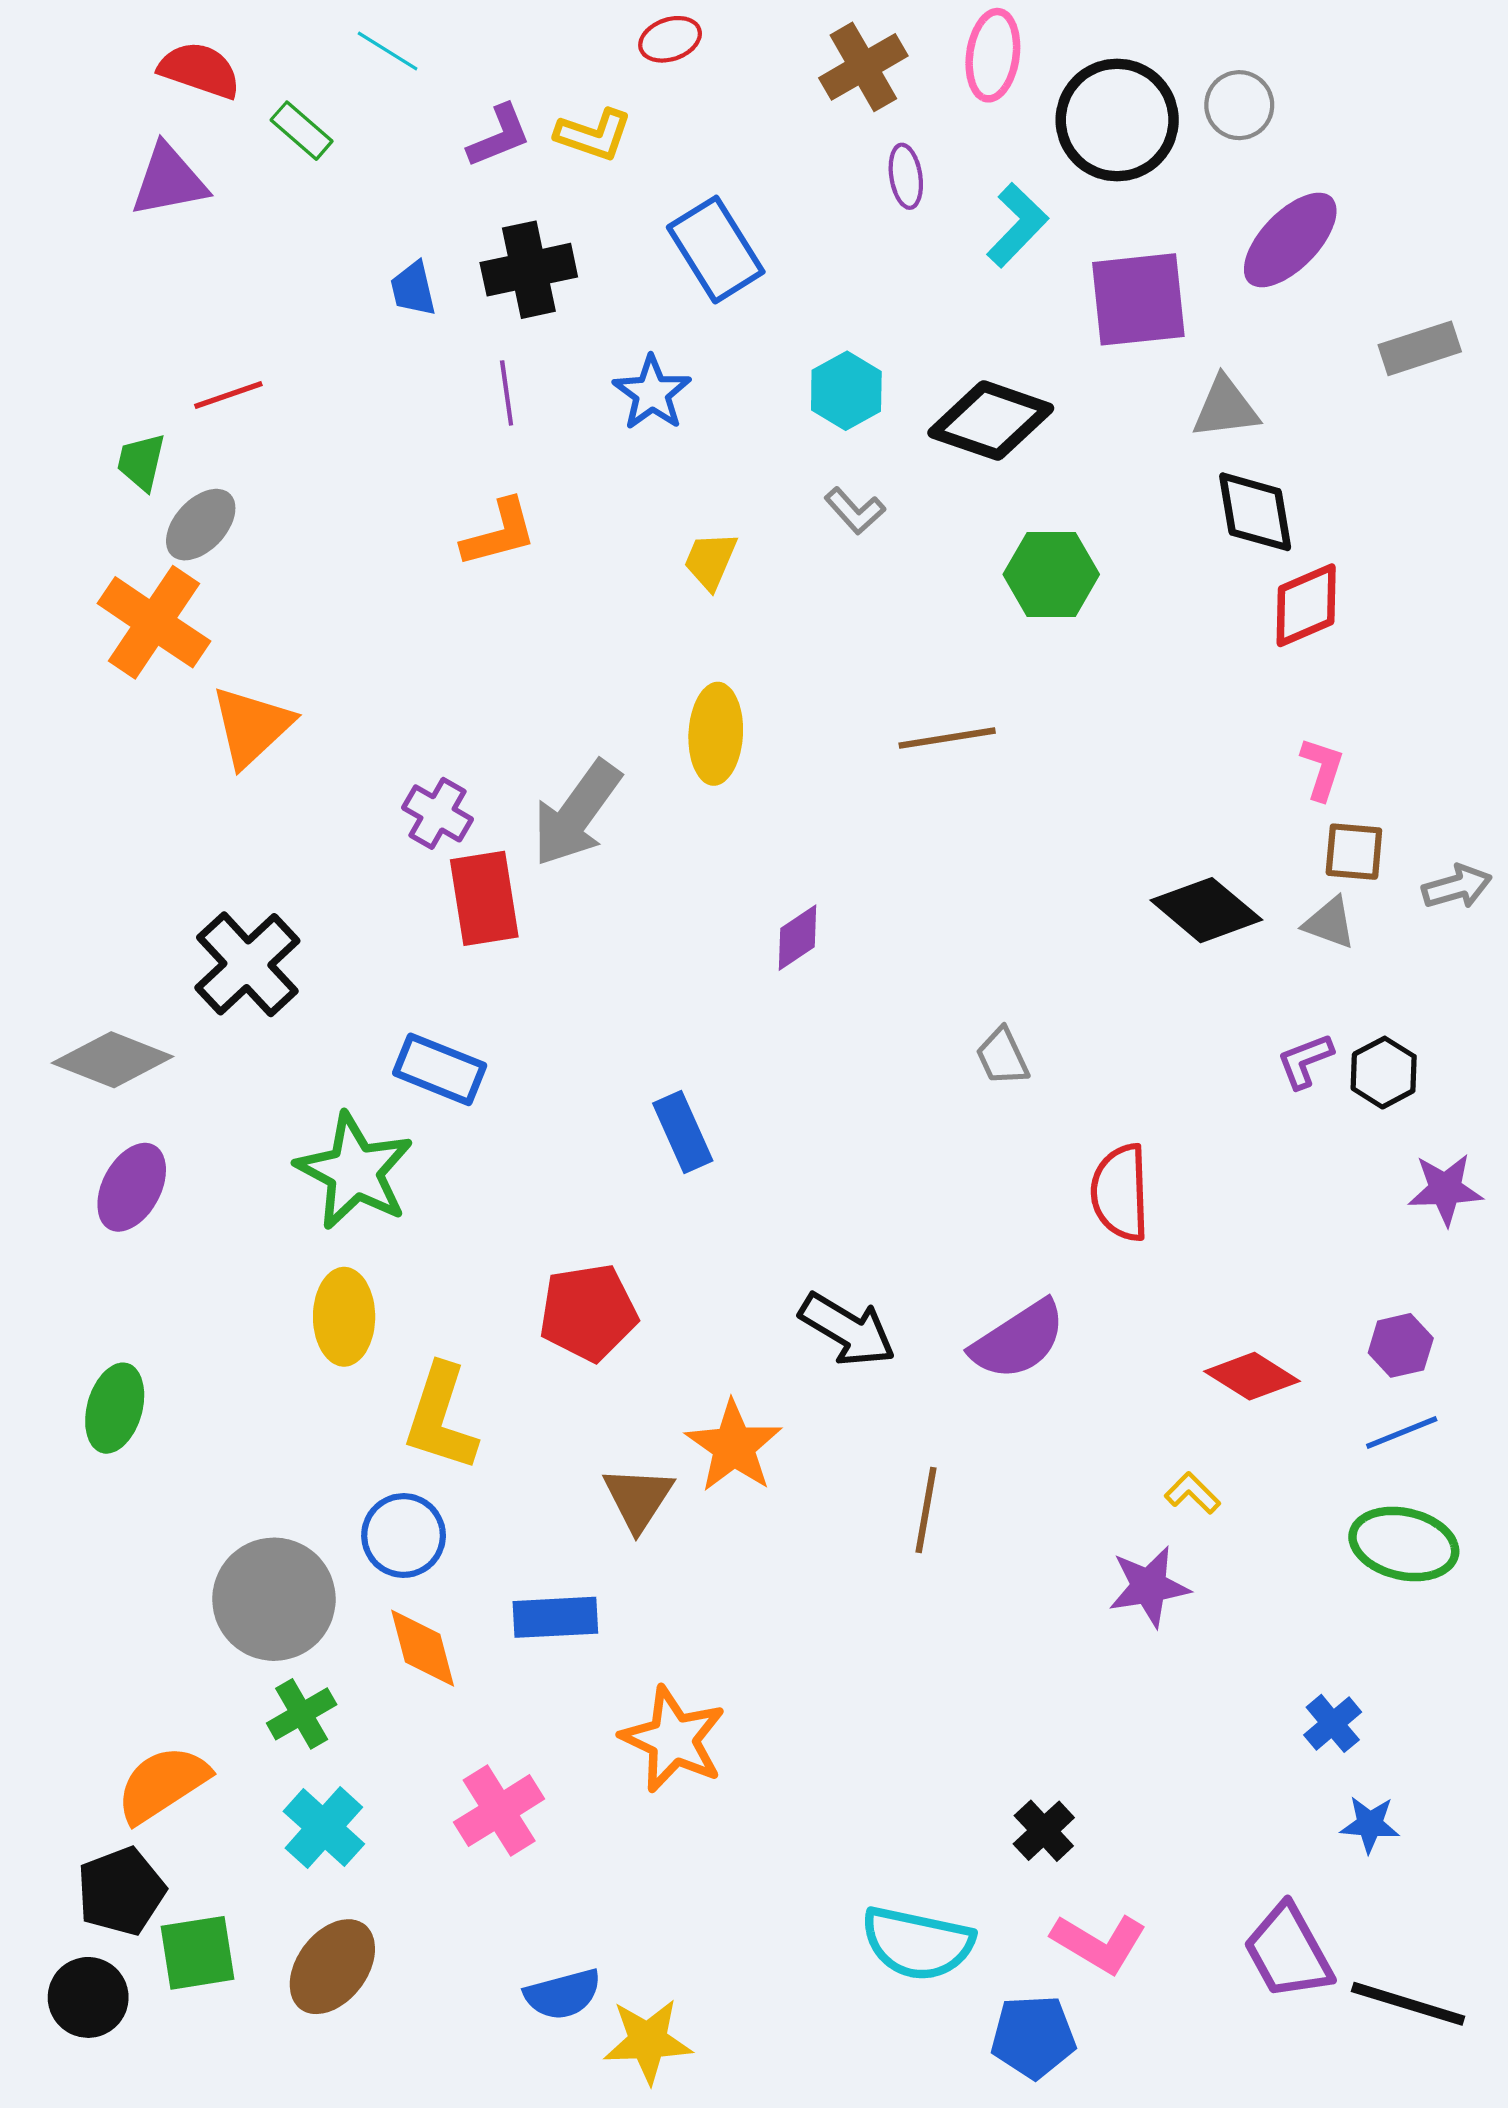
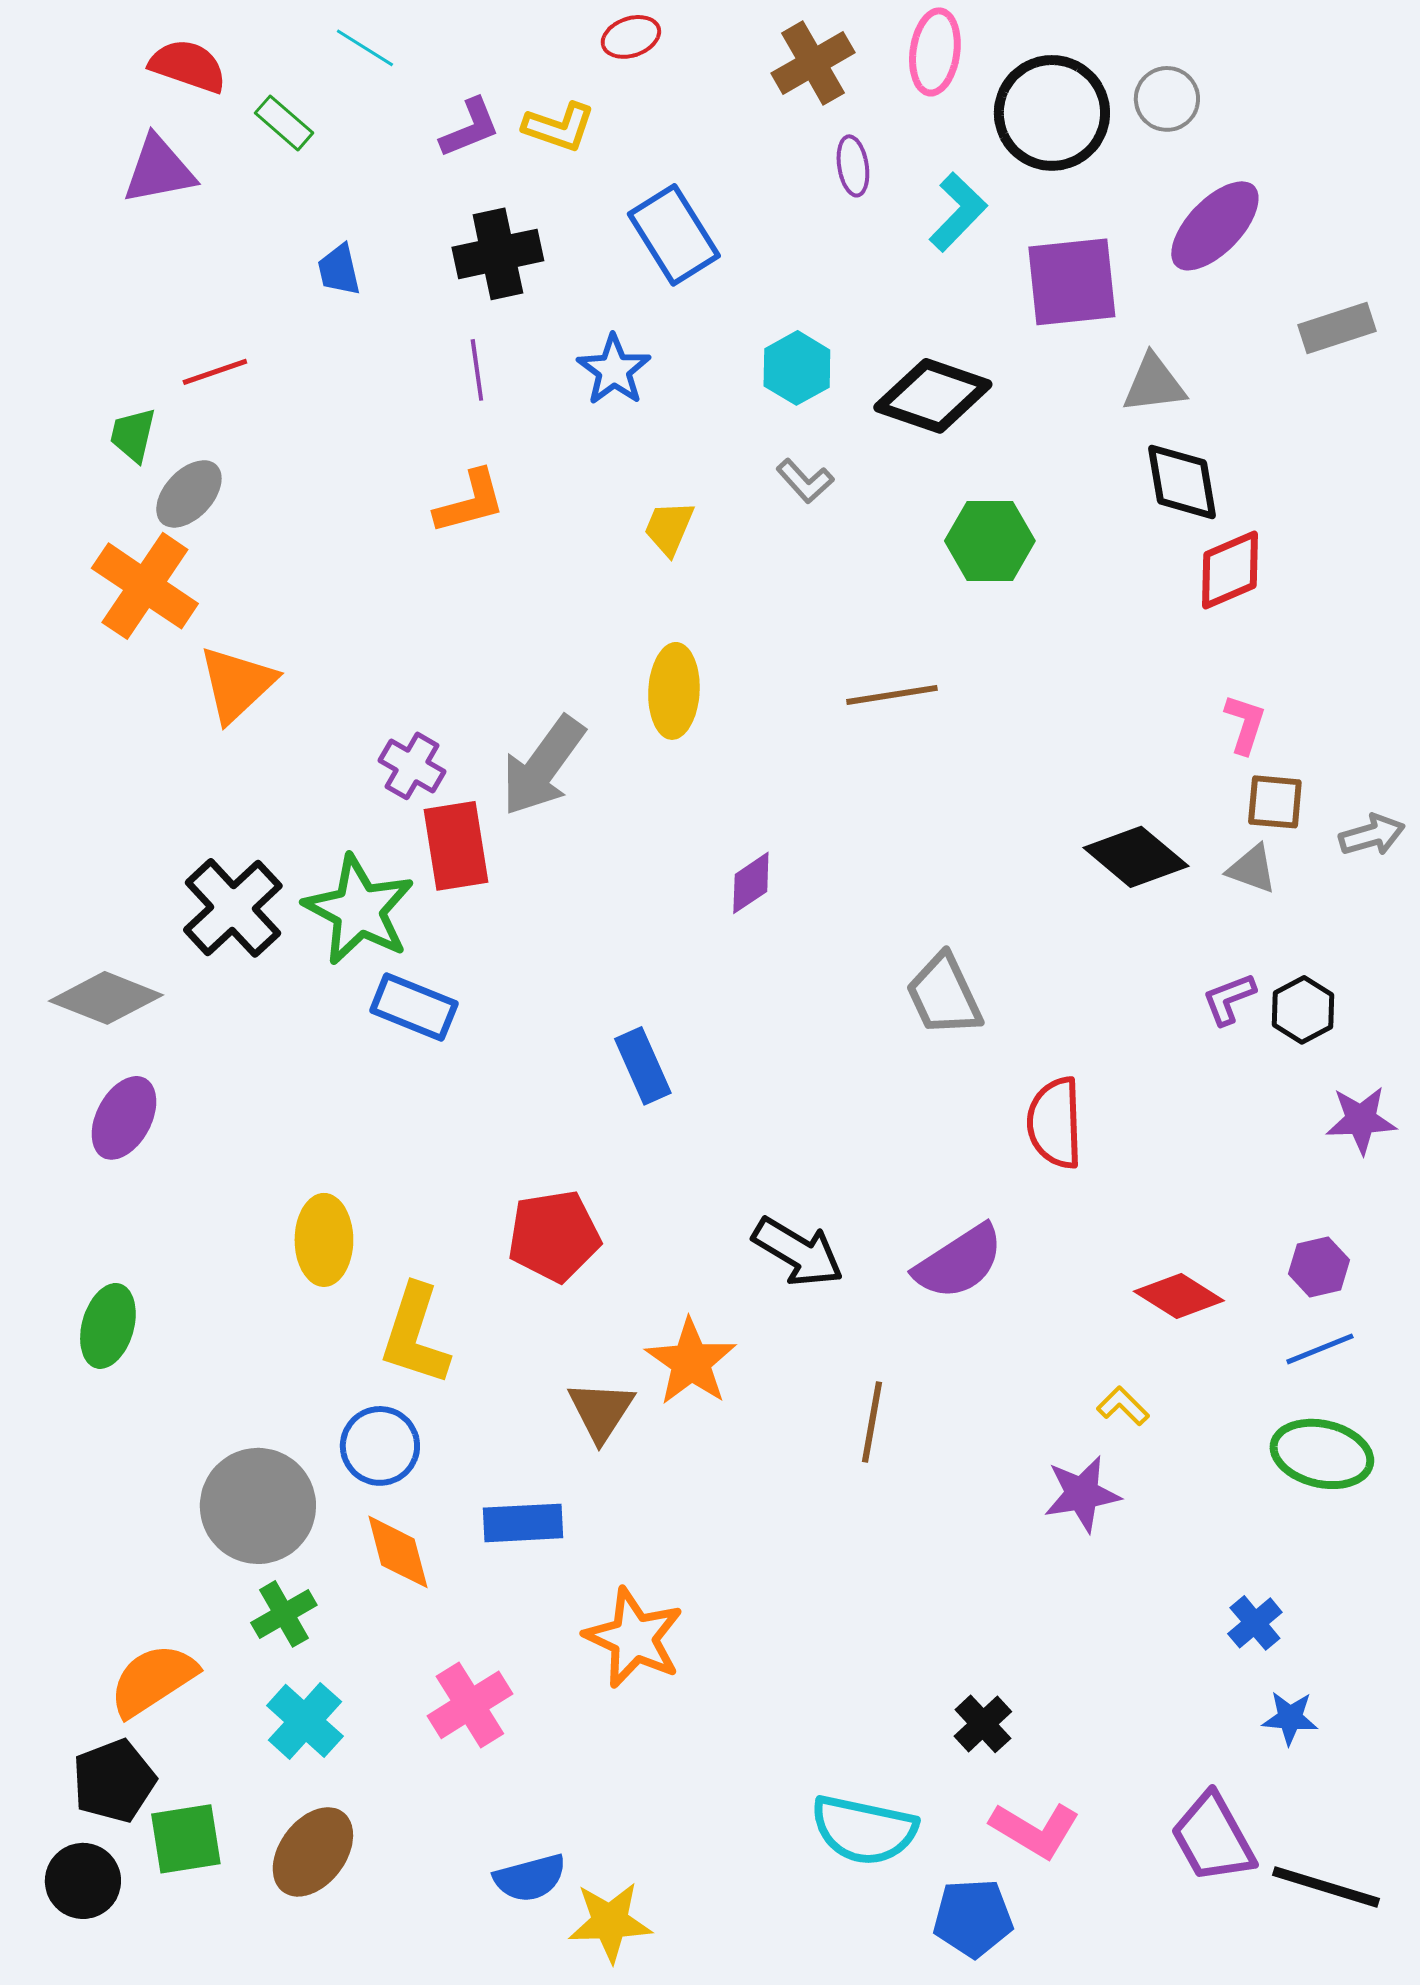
blue trapezoid: (413, 289) -> (339, 270), moved
gray trapezoid: (1002, 1057) -> (944, 995), size x1.5
green star: (355, 1171) -> (359, 910), moved

